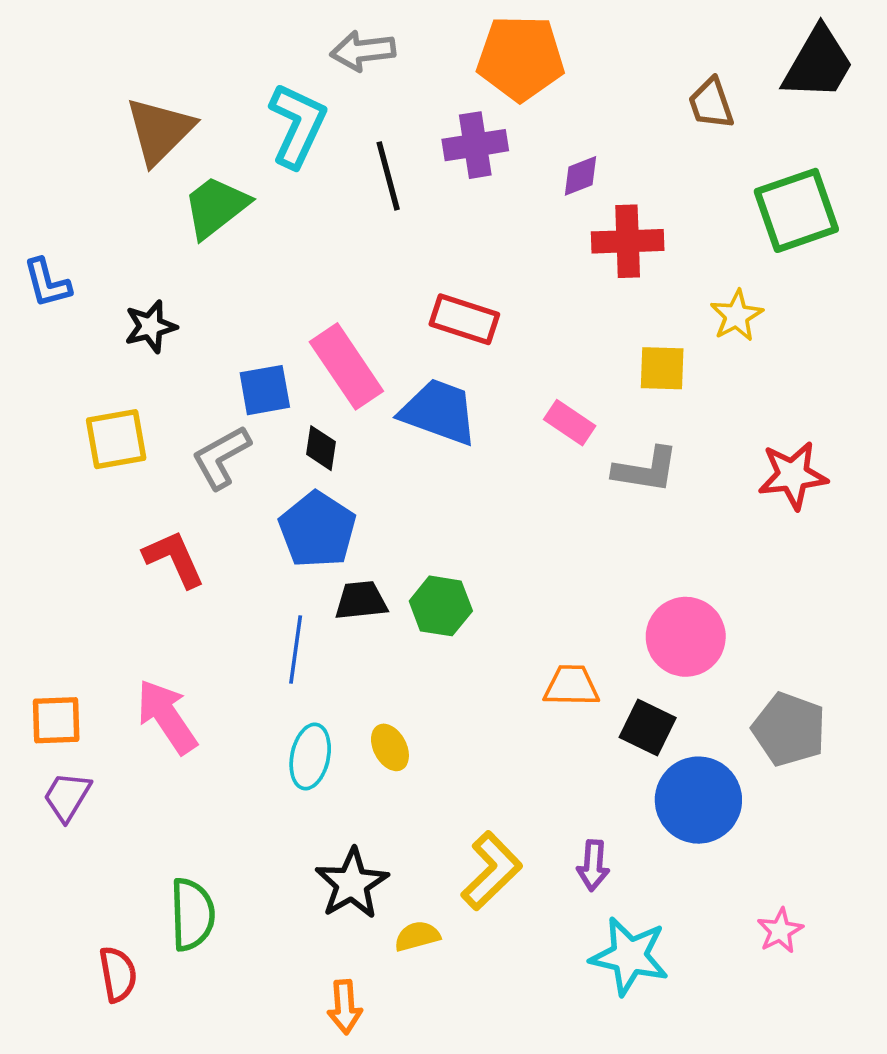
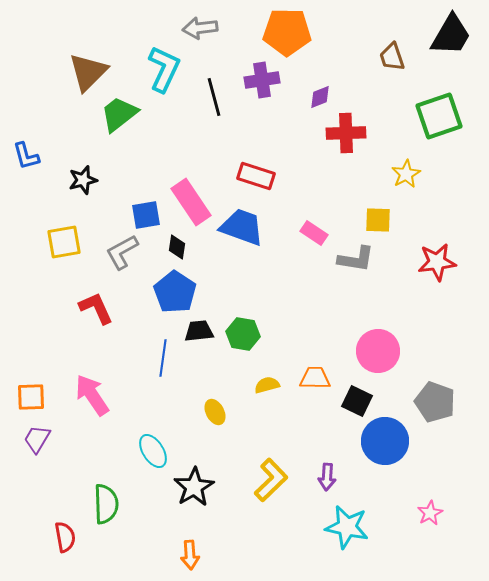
yellow square: (662, 368) -> (378, 220), moved
cyan ellipse: (310, 757) -> (153, 451), moved, turned -44
yellow semicircle: (417, 936) -> (267, 385), moved

